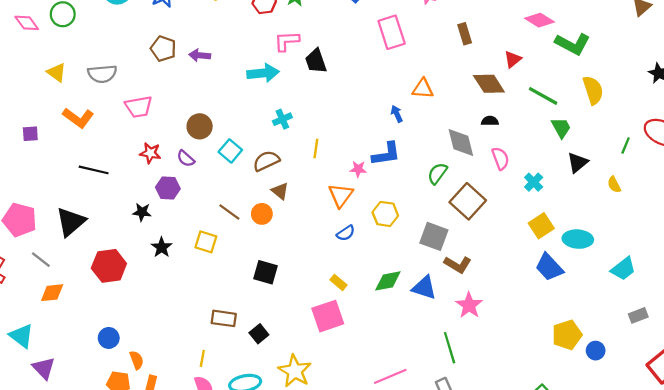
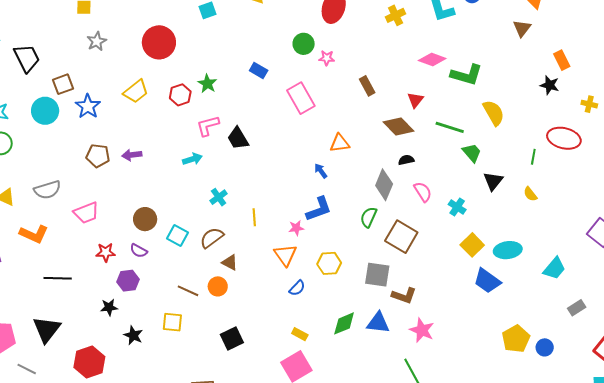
cyan arrow: (263, 73) -> (192, 159), size x0.7
gray diamond: (461, 143) -> (384, 185), turned 48
black square: (266, 272) -> (232, 338), turned -30

